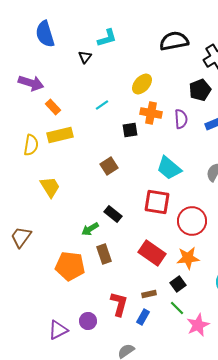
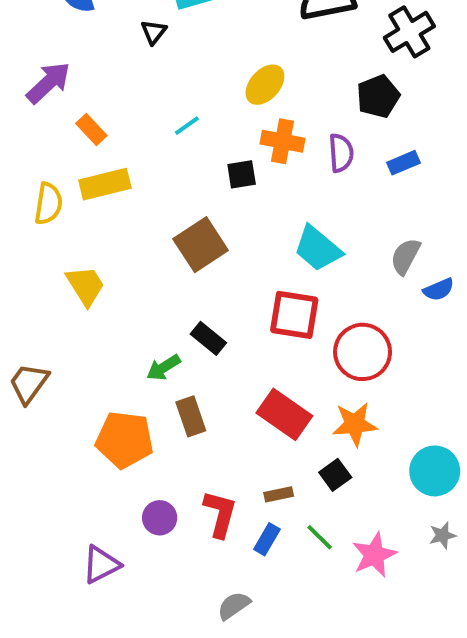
purple arrow: (31, 83) -> (48, 83), turned -60
brown square: (109, 166) -> (201, 245), size x1.5
green line: (177, 308) -> (320, 537), moved
purple circle: (88, 321) -> (160, 518), moved

